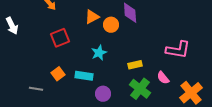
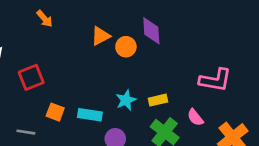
red square: (60, 38) -> (31, 77), moved
cyan star: (99, 53) -> (126, 100), moved
orange square: (58, 74) -> (55, 112), turned -32

